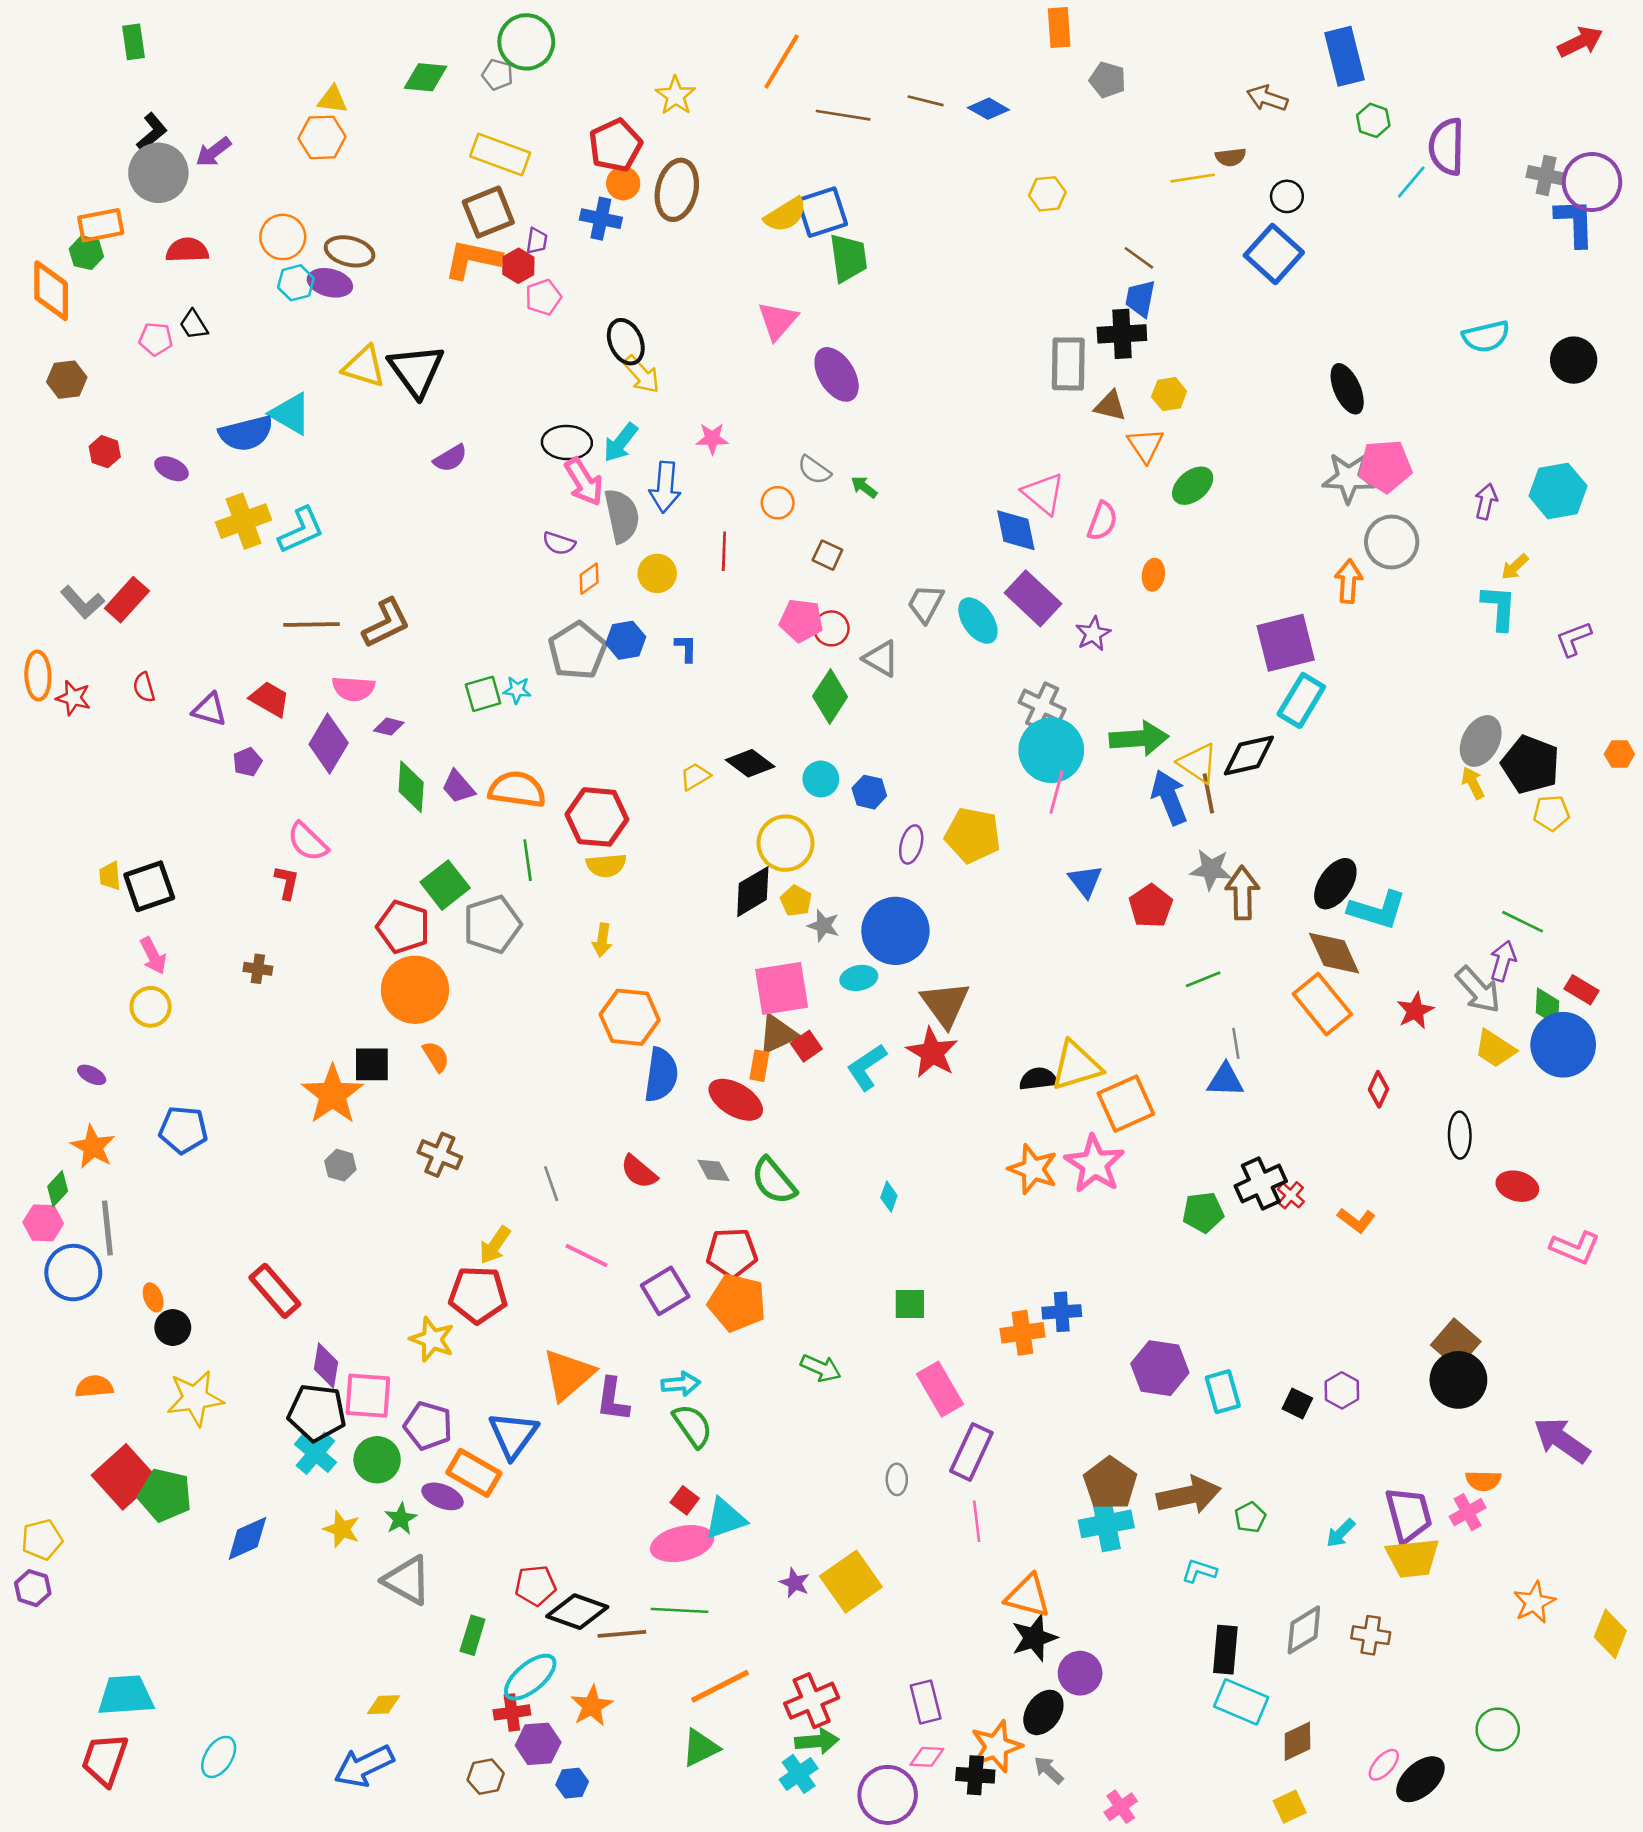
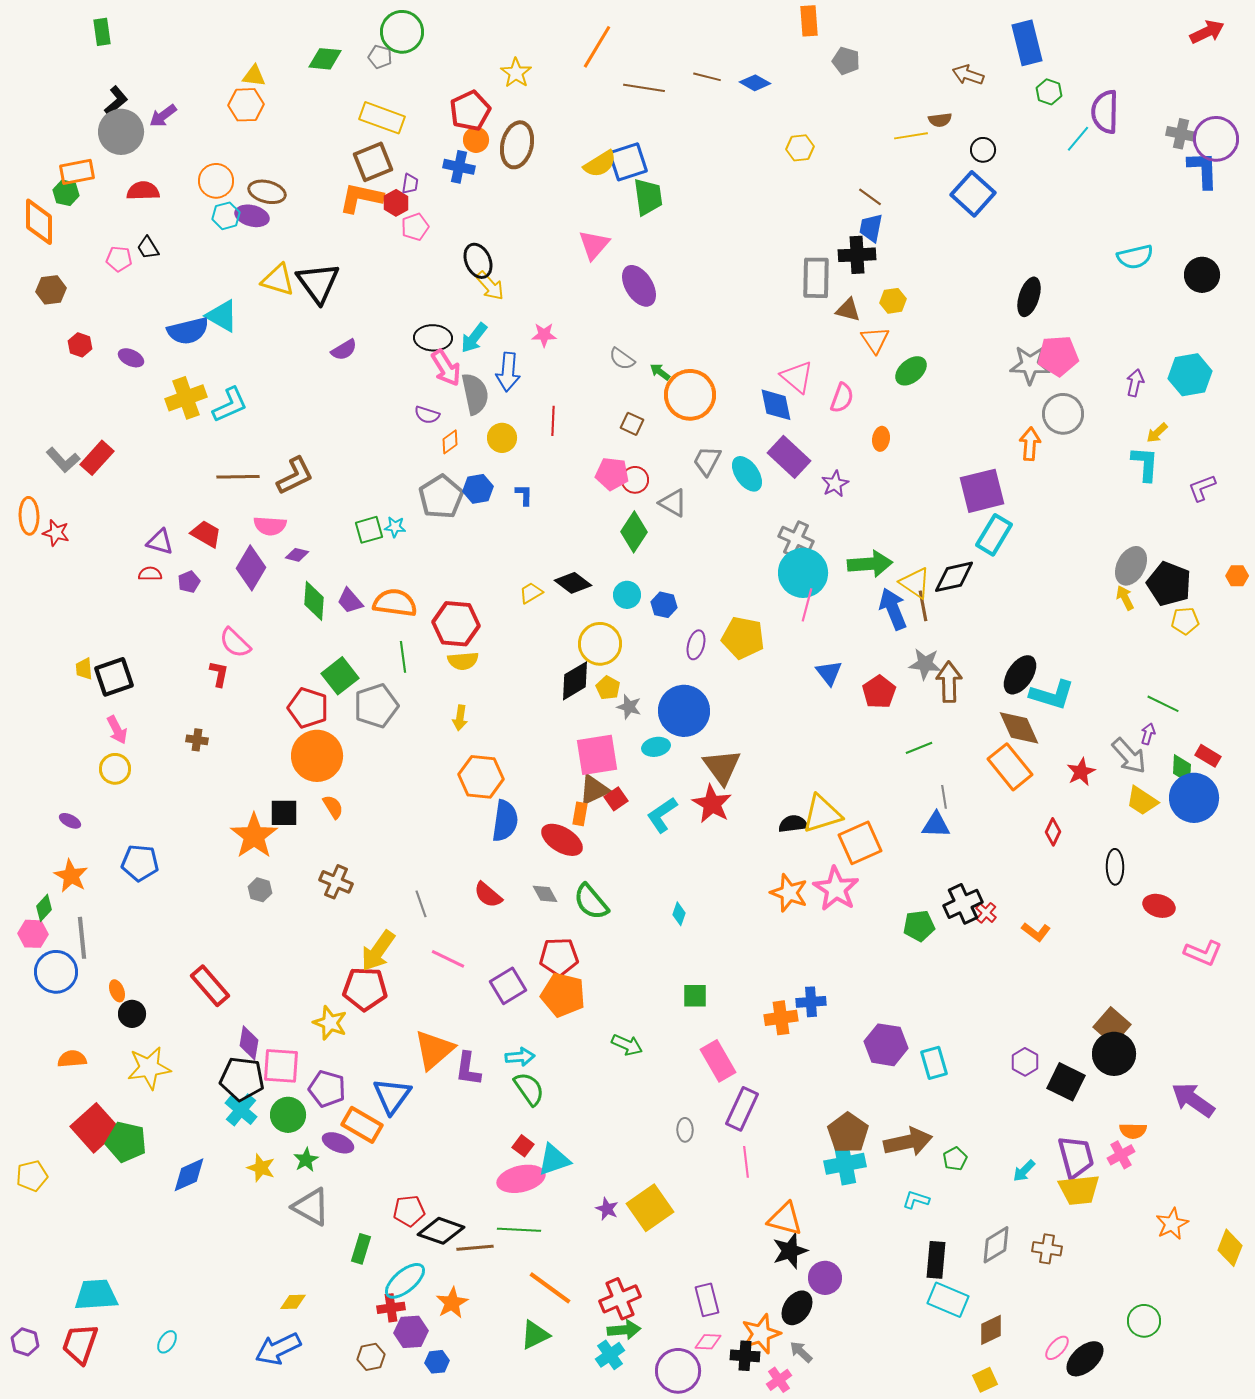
black ellipse: (1347, 389) -> (1029, 297), turned 42
orange circle: (778, 503) -> (690, 395), moved, size x2.0
red semicircle: (144, 687) -> (150, 574), moved, turned 105
purple arrow: (1503, 961) -> (1148, 734), size x0.7
yellow arrow: (495, 1245) -> (378, 951), size x1.4
black square: (1297, 1403) -> (1066, 1082), moved, size x1.6
purple hexagon: (33, 1588) -> (25, 1342), moved
orange line: (720, 1686) -> (550, 1288), turned 63
cyan ellipse: (219, 1757) -> (167, 1342), size x0.7
pink cross: (1121, 1807) -> (779, 1380), moved

